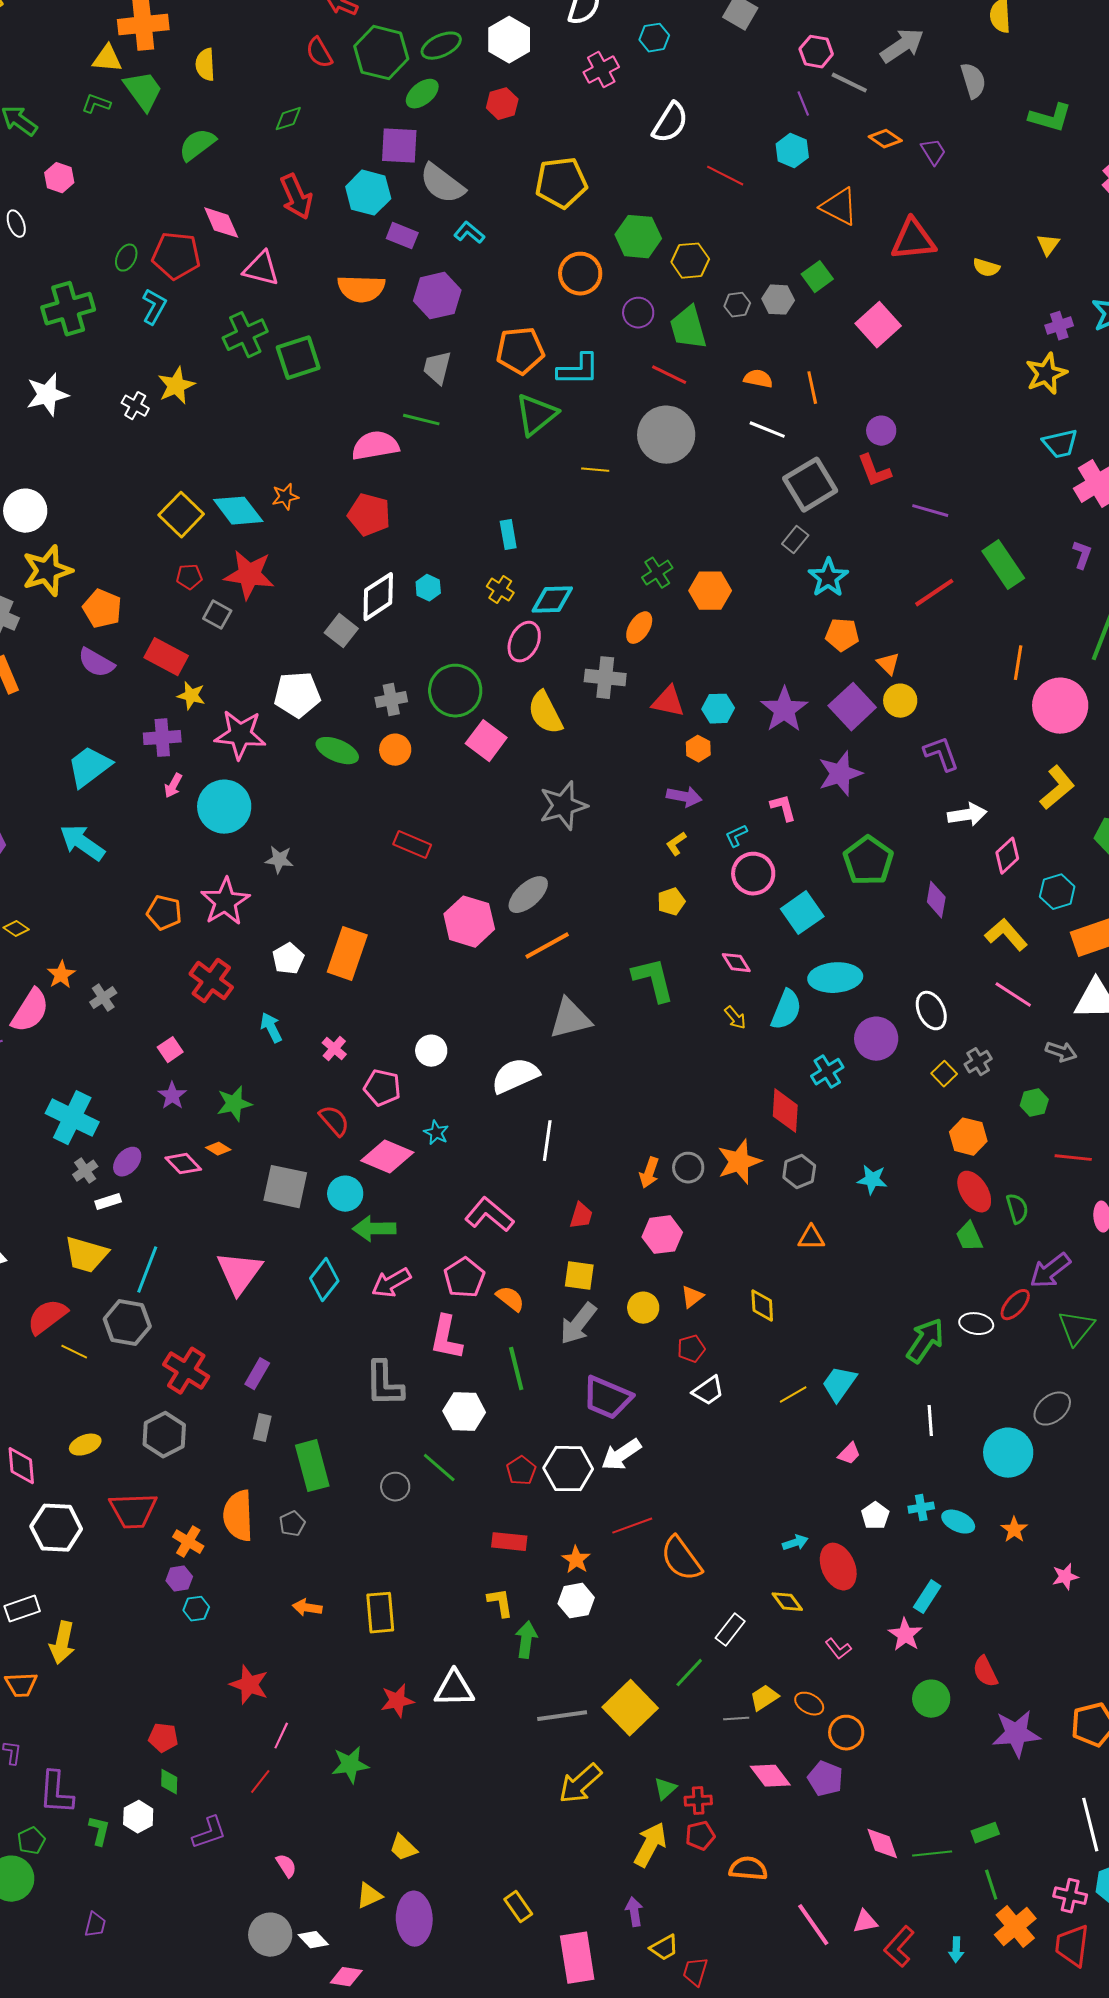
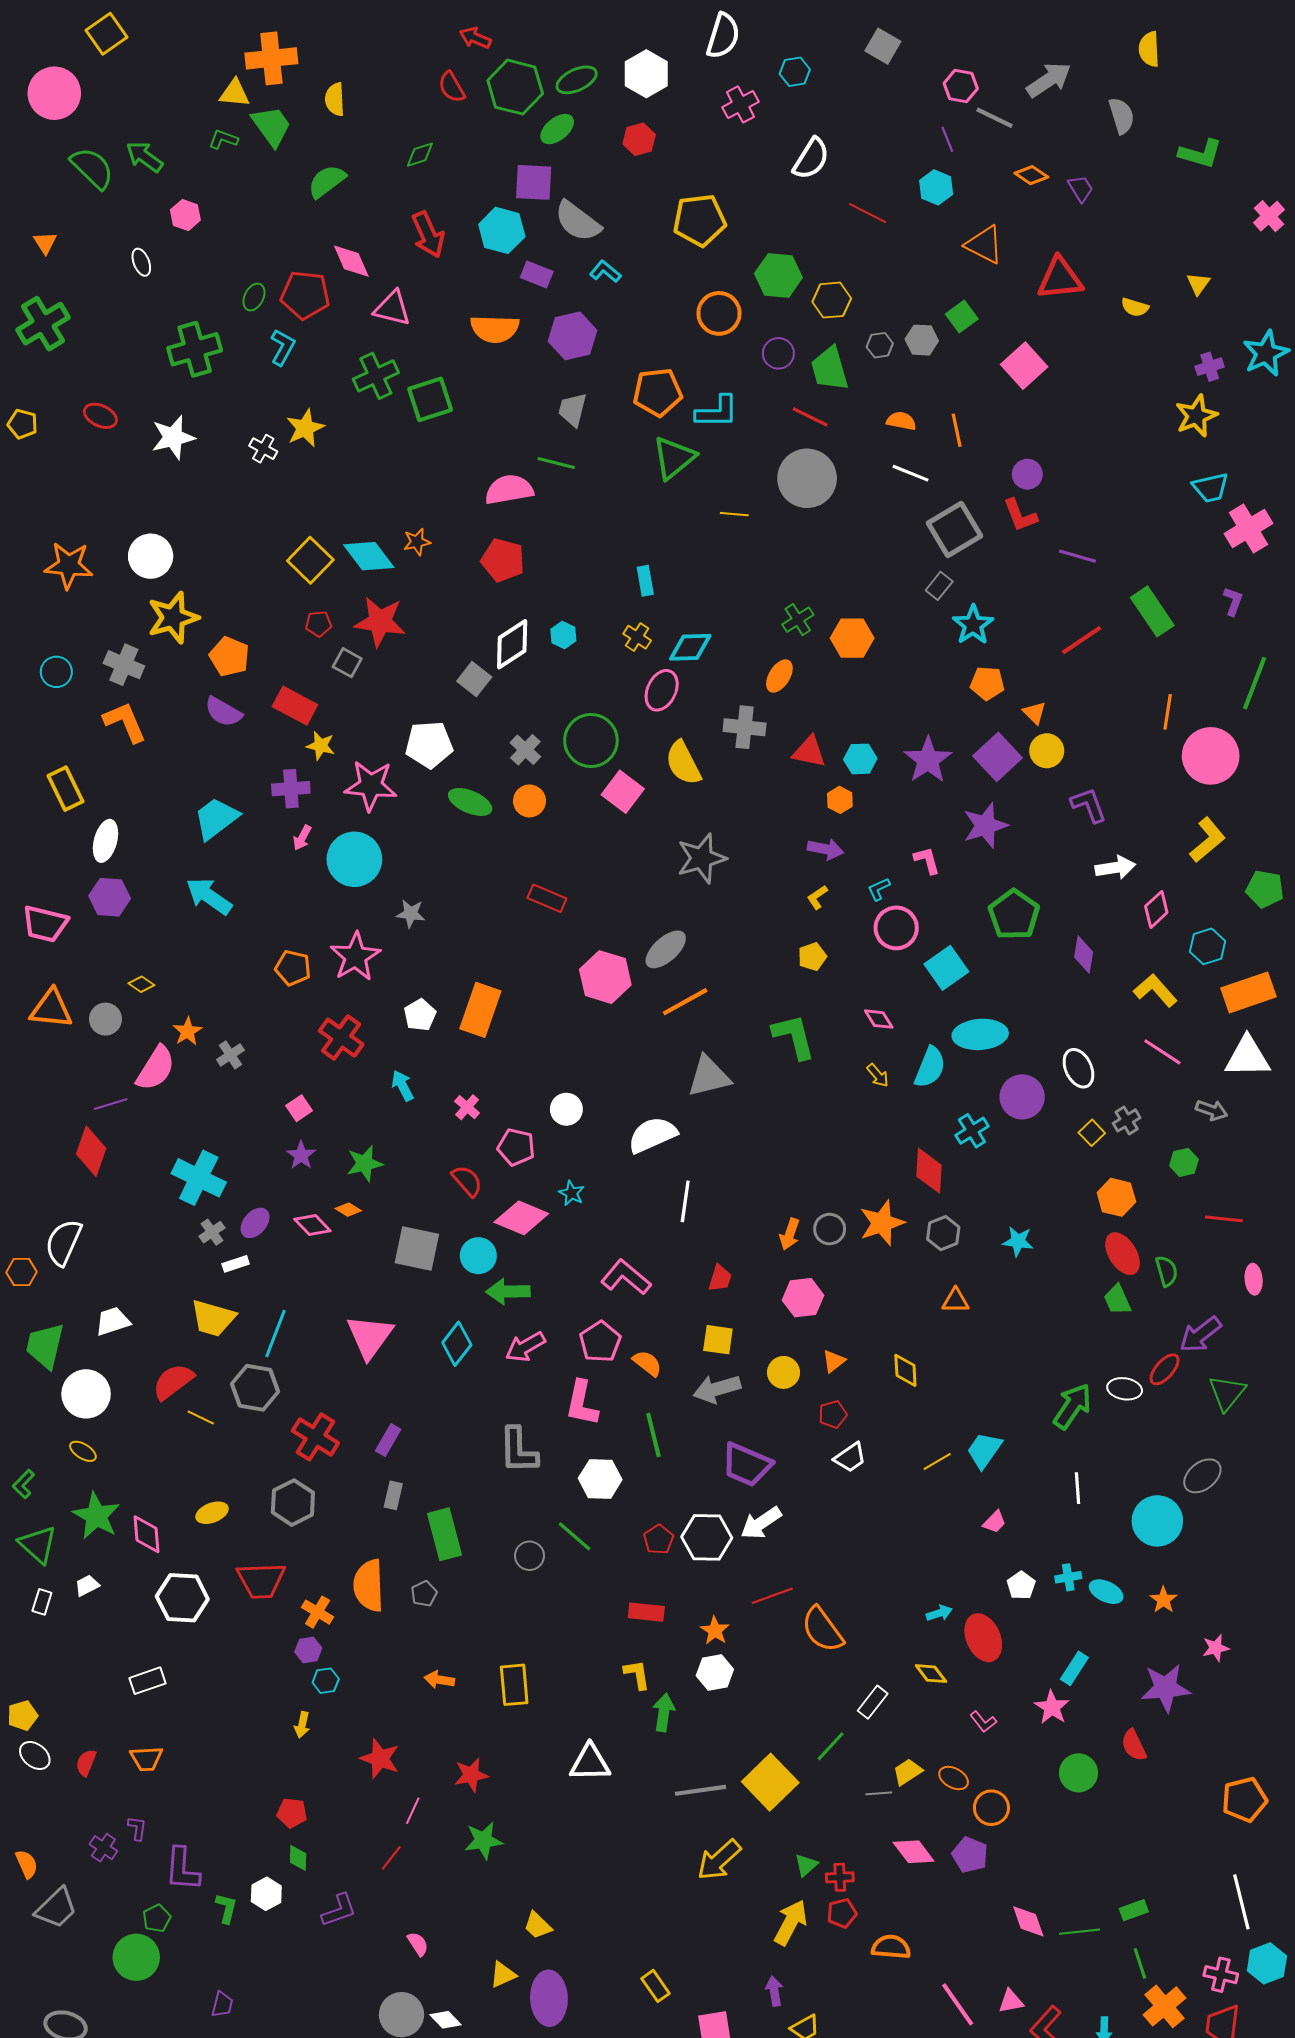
gray cross: (391, 700) -> (525, 750), turned -36
gray arrow: (578, 1324) -> (717, 1389), turned 36
yellow arrow: (62, 1643) -> (302, 1725), moved, size x0.6
red star: (397, 1701) -> (471, 1775), moved
purple star: (1016, 1734) -> (1166, 1688), moved

